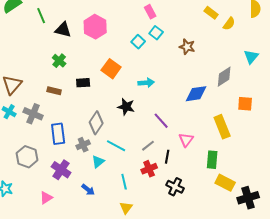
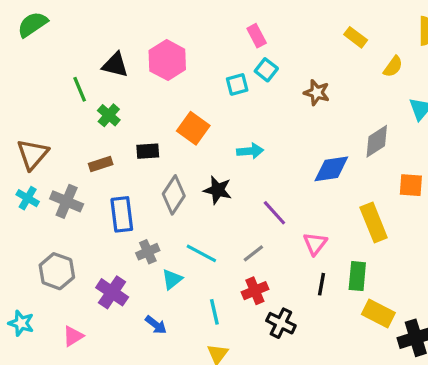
green line: (41, 16) -> (80, 89), moved
yellow semicircle: (229, 24) -> (393, 67), moved
cyan square: (138, 42) -> (237, 84), turned 32
brown rectangle: (54, 91) -> (101, 164), turned -32
gray diamond: (96, 123) -> (174, 195), moved
blue rectangle: (58, 134) -> (122, 214), moved
black line: (167, 157) -> (322, 284), moved
black cross: (175, 187) -> (281, 323), moved
pink triangle: (46, 198) -> (73, 336), moved

